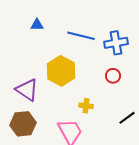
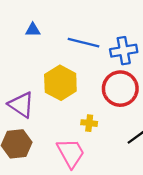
red circle: (113, 76) -> (120, 89), size x2.0

